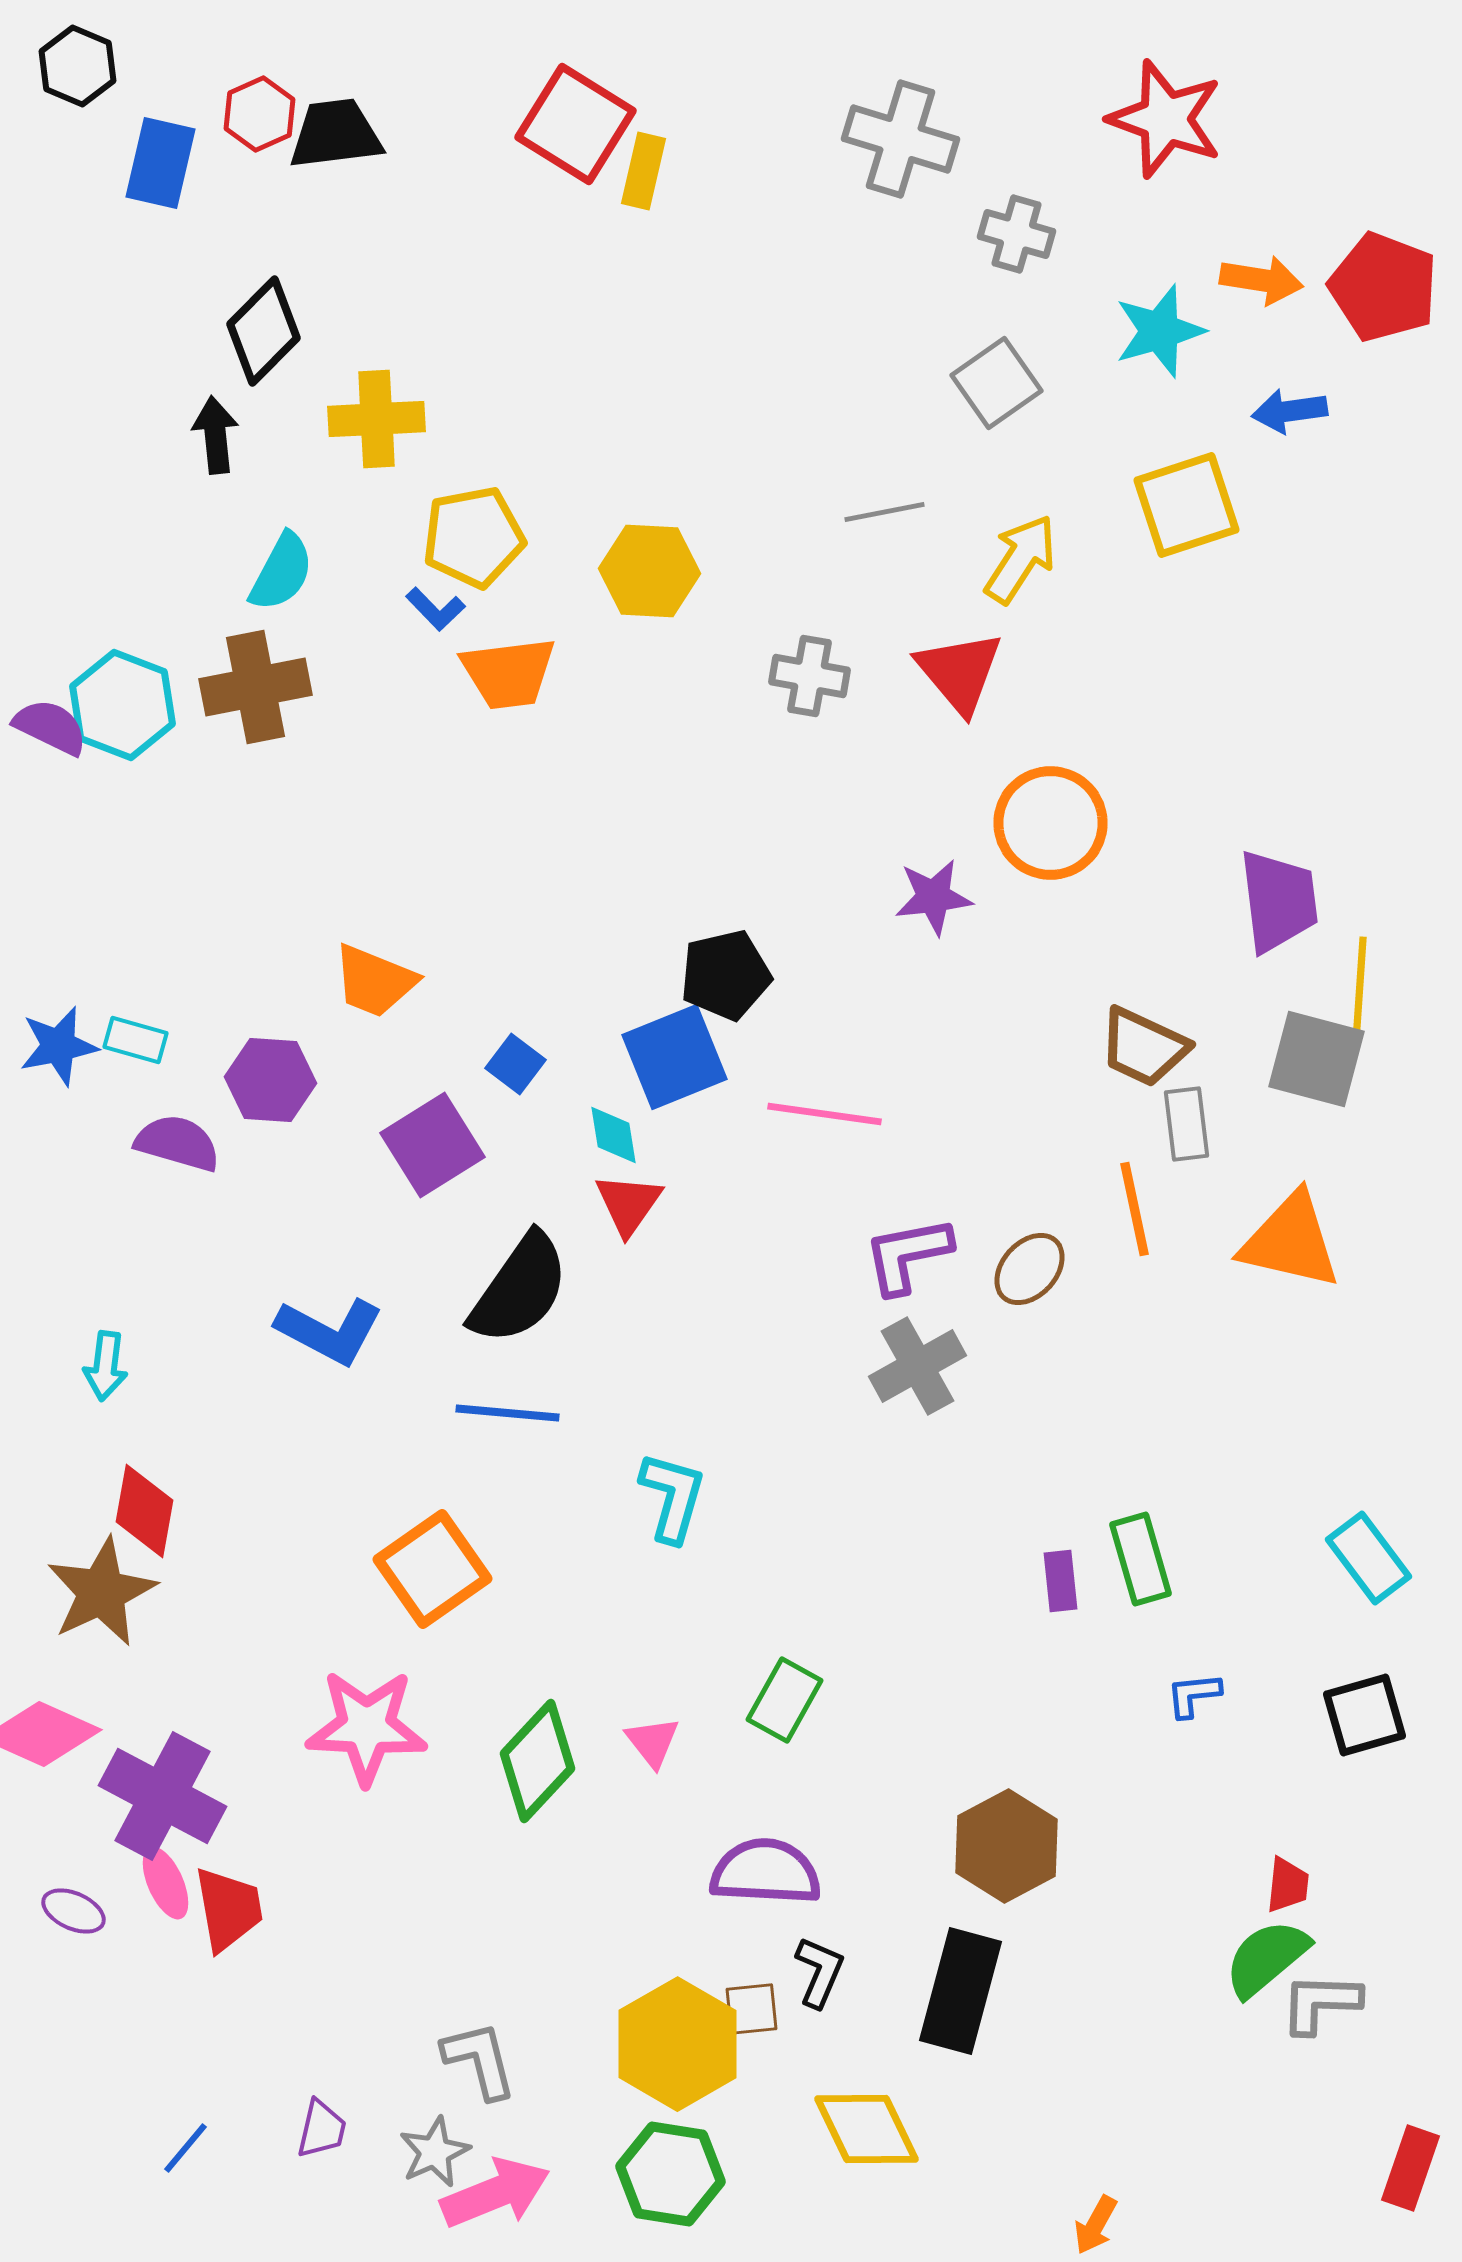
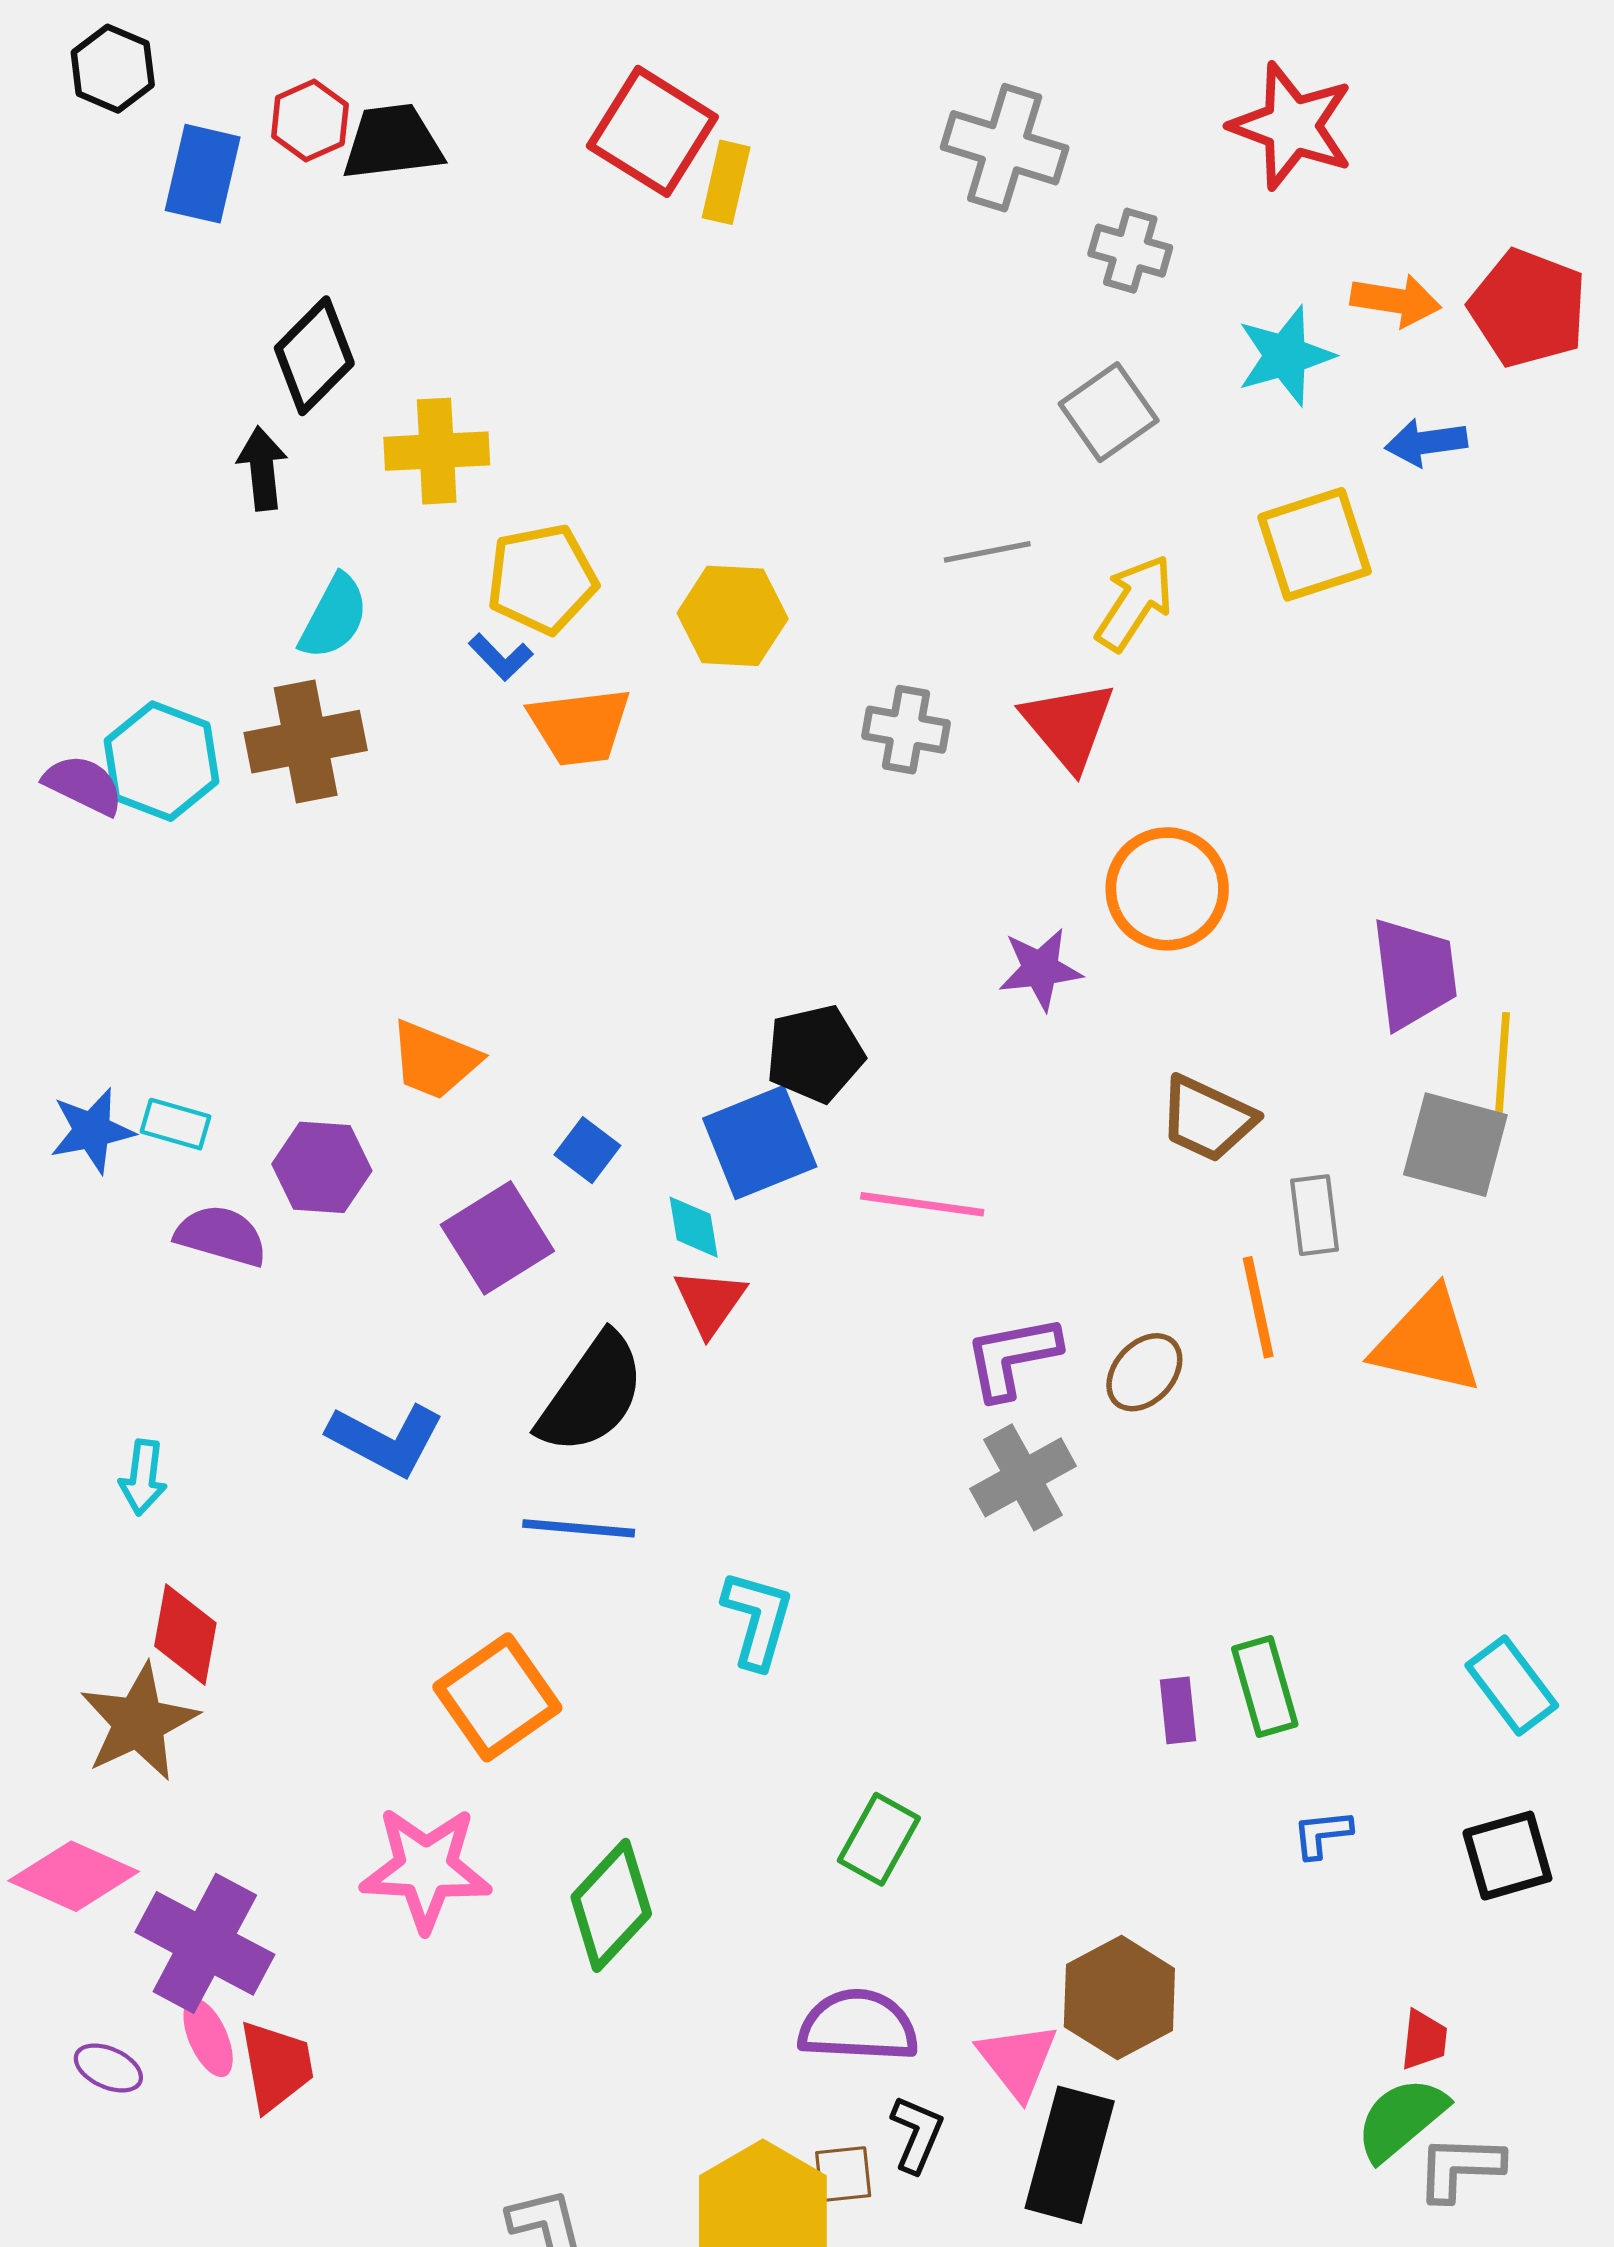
brown trapezoid: (1144, 1047) -> (1207, 1119), moved
pink triangle: (652, 1742) -> (1018, 2060), moved, size x1.4

